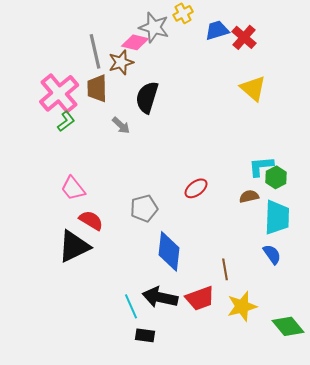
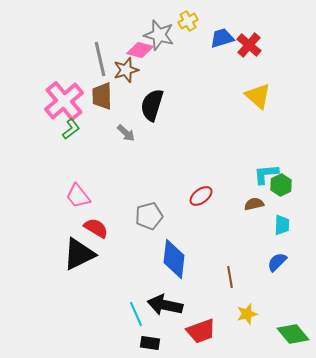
cyan trapezoid: (277, 217) -> (282, 225), size x0.6
blue semicircle: (272, 254) -> (277, 262), turned -100
red trapezoid: (200, 298) -> (201, 331), moved
yellow star: (242, 306) -> (247, 314), size x0.7

